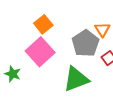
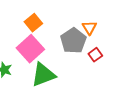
green triangle: (76, 79) -> (43, 75), moved

